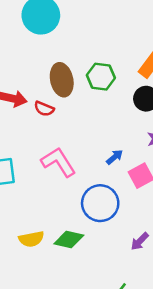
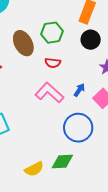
red semicircle: (44, 109) -> (53, 63), moved
pink L-shape: (58, 162) -> (49, 93), moved

